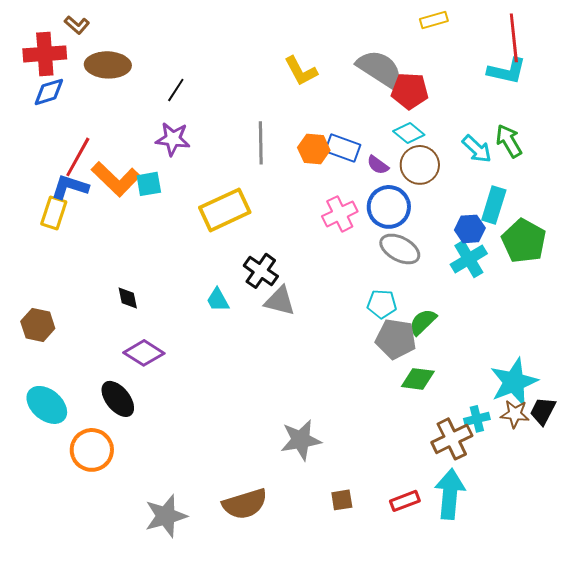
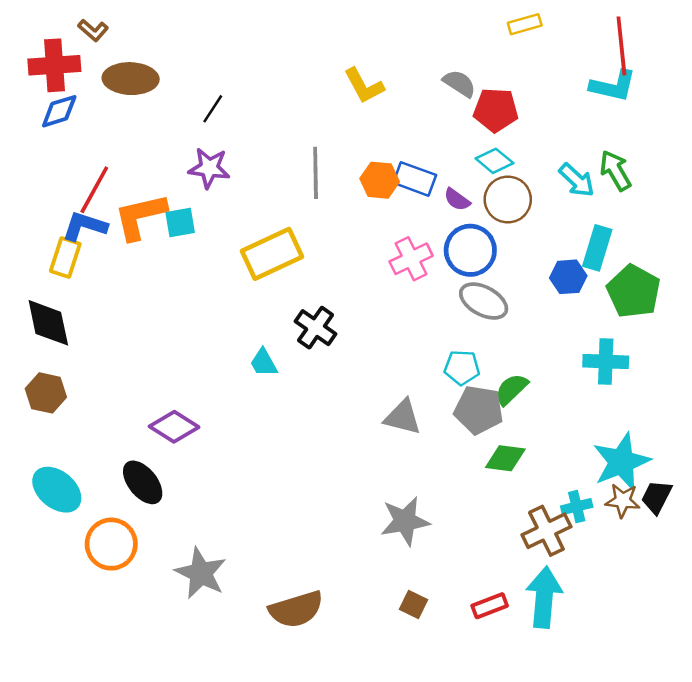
gray semicircle: (380, 69) -> (459, 83), size x0.6
orange L-shape: (116, 179) -> (140, 216), turned 123
cyan cross: (469, 259) -> (606, 361), moved, turned 33
black diamond: (128, 298) -> (48, 323), moved, size x1.8
gray triangle: (280, 301) -> (403, 417), moved
gray star: (301, 440) -> (405, 521), moved
brown square: (342, 500) -> (413, 605), turned 35
gray star: (166, 516) -> (201, 573), moved, turned -30

